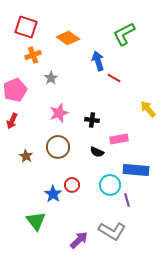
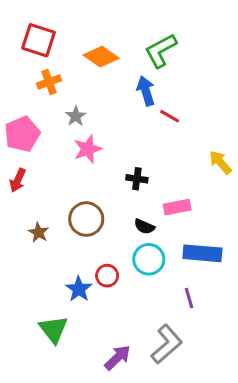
green L-shape: (124, 34) -> (161, 51), moved
pink star: (59, 113) -> (88, 149), moved
cyan circle: (110, 185) -> (149, 259), moved
gray L-shape: (112, 231) -> (167, 344), turned -72

